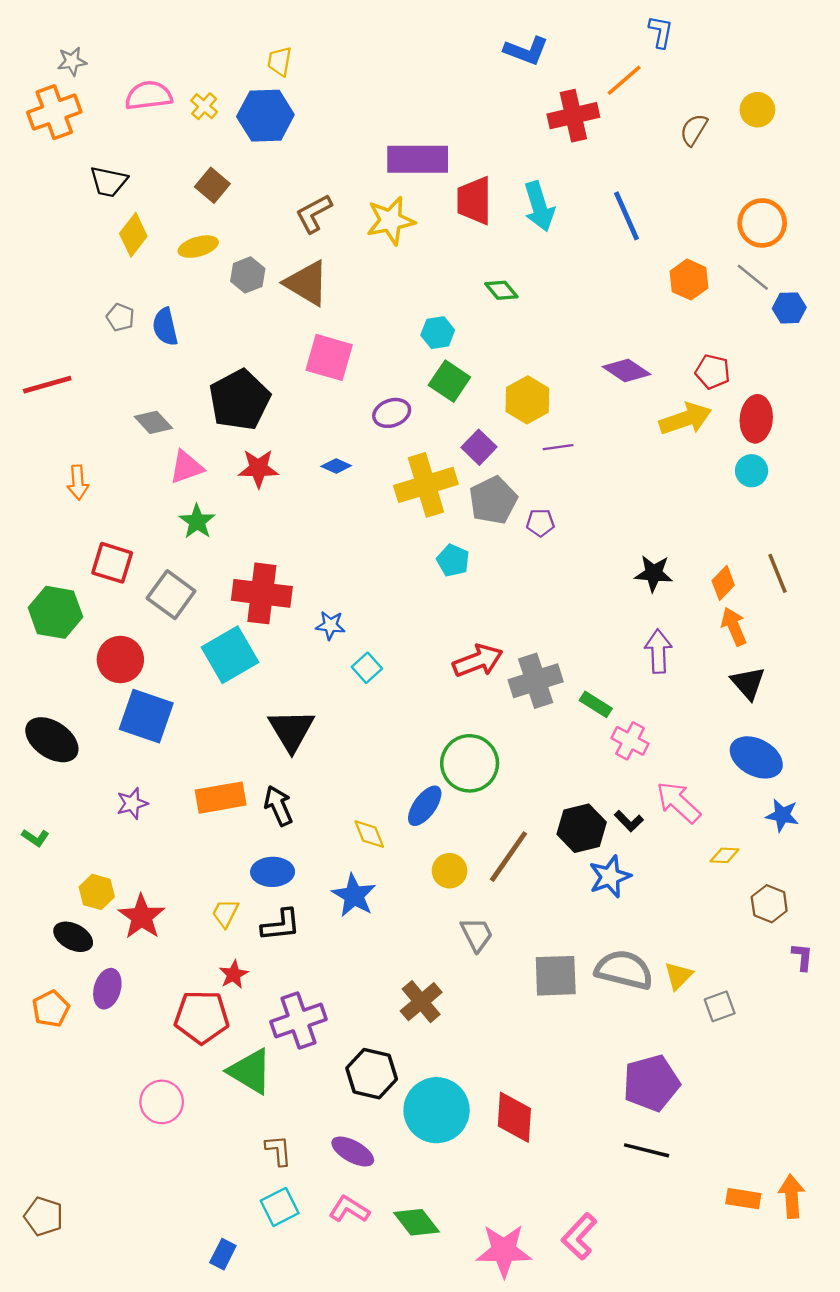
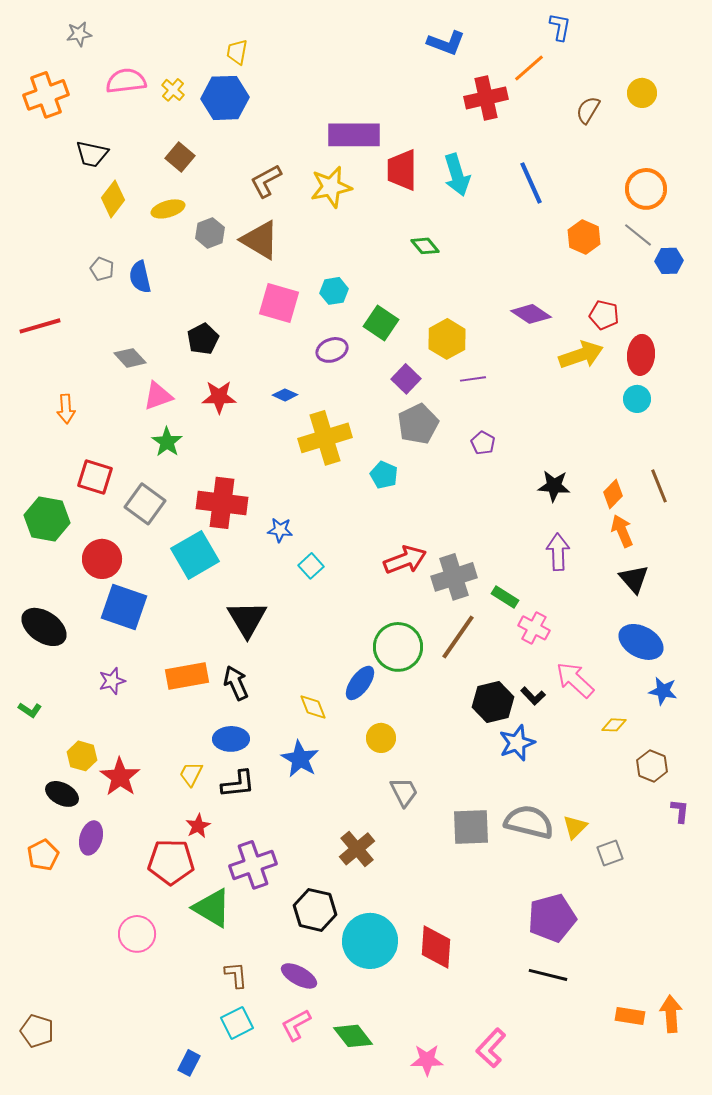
gray star: (72, 61) -> (79, 34), moved
cyan hexagon: (438, 333) -> (334, 291), moved
black pentagon: (239, 400) -> (203, 339), size x0.6
yellow cross: (426, 485) -> (325, 438), moved
purple pentagon: (540, 523) -> (483, 443), moved, turned 30
brown line: (508, 857) -> (458, 637), moved
pink L-shape: (349, 1209) -> (296, 1025), turned -60
pink star: (504, 1251) -> (427, 1060), size x0.7

